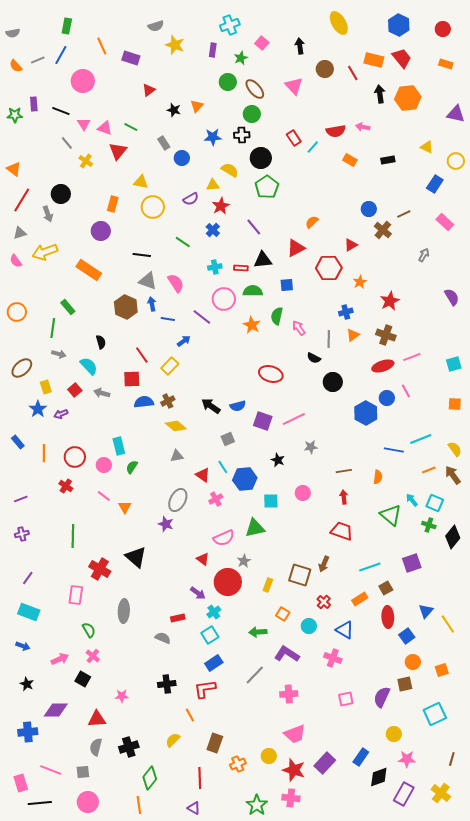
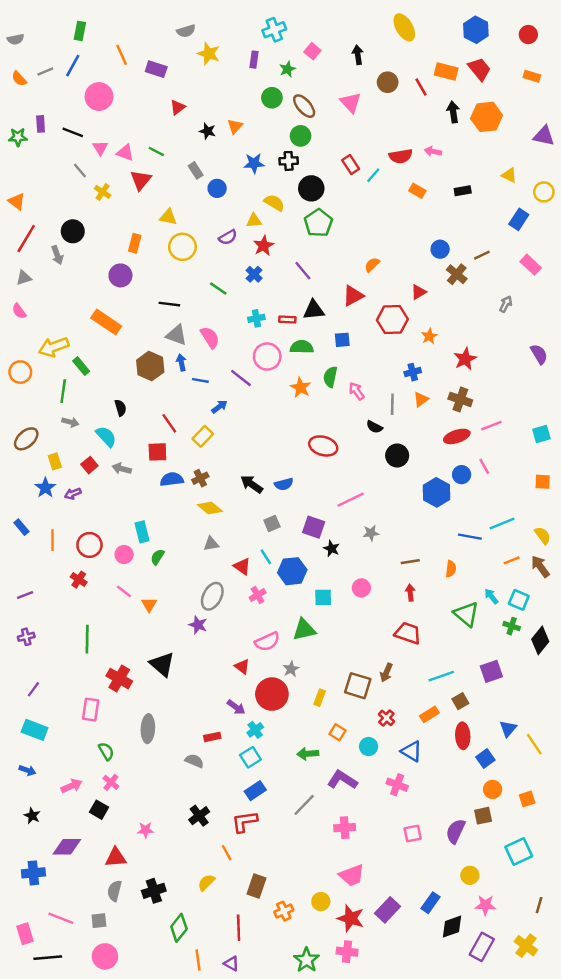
yellow arrow: (45, 252) -> (54, 347), moved
purple square: (263, 421) -> (314, 527), moved
black cross: (167, 684) -> (199, 816), turned -30
orange line: (139, 805) -> (198, 960), moved

